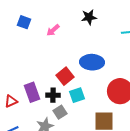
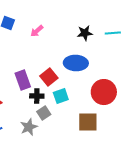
black star: (89, 17) -> (85, 33), moved
purple rectangle: (32, 92) -> (23, 80), moved

